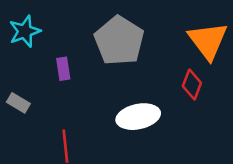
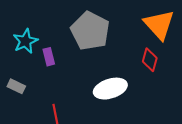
cyan star: (25, 31) -> (25, 41), moved

